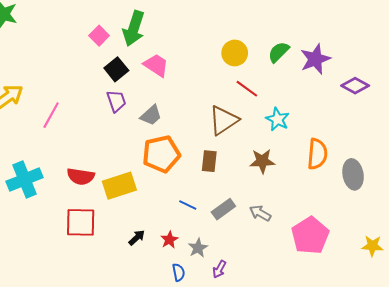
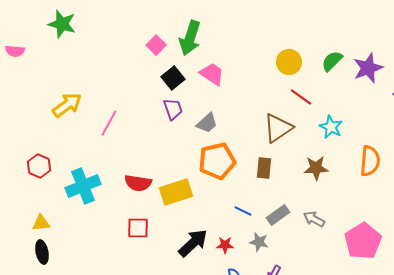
red square: (81, 222) -> (138, 228), size x0.7
black arrow: (137, 238) -> (193, 243), size x1.8
red star: (169, 240) -> (225, 245), turned 30
gray star: (198, 248) -> (259, 242), moved, turned -30

